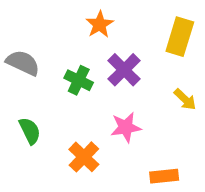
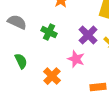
purple cross: (124, 70) -> (88, 35), moved
pink star: (126, 127) -> (76, 59), turned 30

